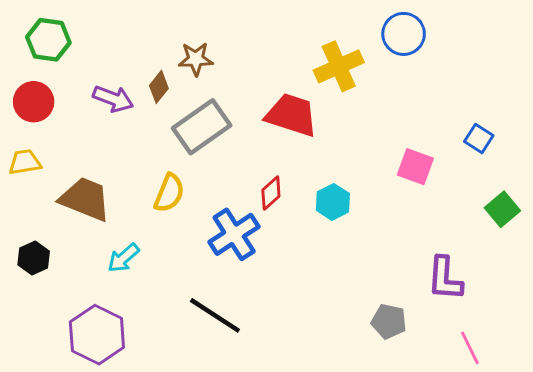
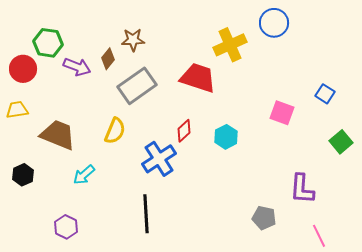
green hexagon: (48, 40) -> (48, 43), moved
black line: (215, 315) -> (146, 214), turned 54
purple hexagon: (97, 335) -> (66, 227), size x0.6

